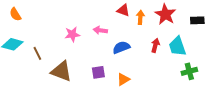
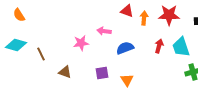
red star: (165, 14) -> (169, 15), turned -30
pink star: (72, 34) -> (81, 43), moved
brown triangle: (61, 71) -> (65, 72), size x0.6
orange triangle: (123, 79) -> (127, 80), turned -32

